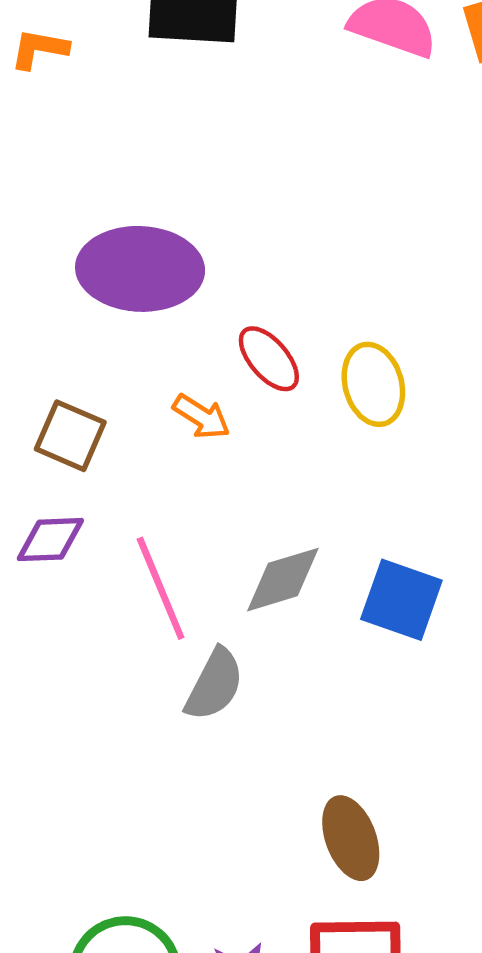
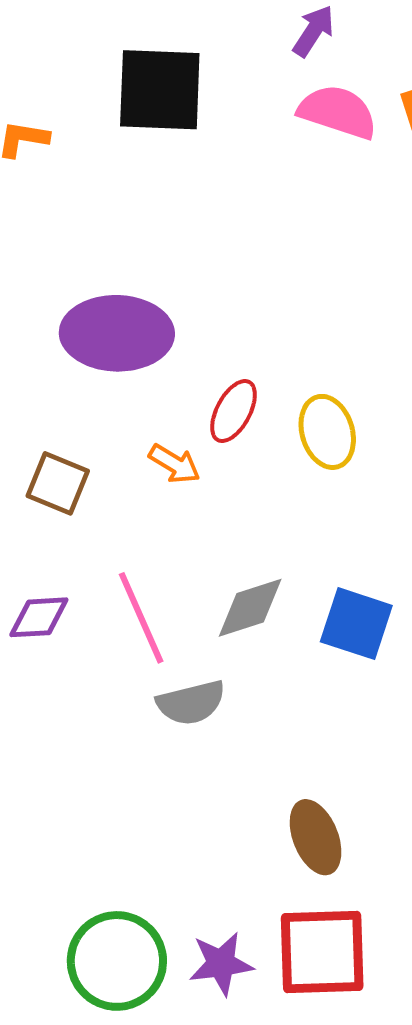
red ellipse: (269, 359) -> (234, 411), turned 70
purple diamond: (50, 540) -> (39, 617), moved
gray semicircle: (214, 685) -> (191, 703), turned 50

